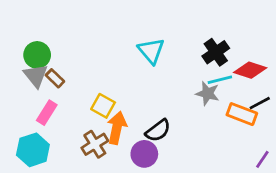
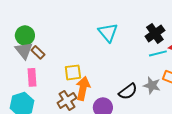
gray star: (208, 93) -> (152, 85), moved
yellow square: (103, 106) -> (73, 72), turned -36
pink rectangle: (47, 113) -> (32, 77), turned -36
black semicircle: (158, 131) -> (128, 91), moved

